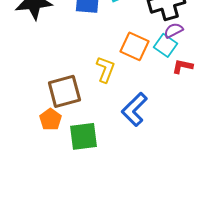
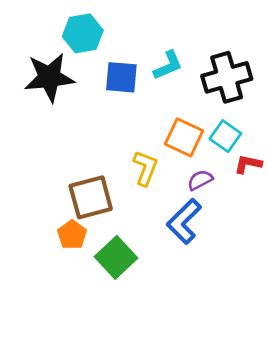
purple semicircle: (173, 30) -> (200, 180), moved
green square: (83, 136) -> (116, 257), turned -36

